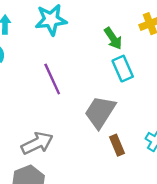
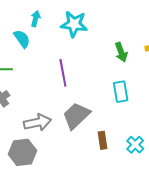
cyan rectangle: (123, 69) -> (121, 92), moved
gray trapezoid: (100, 112) -> (76, 116), moved

